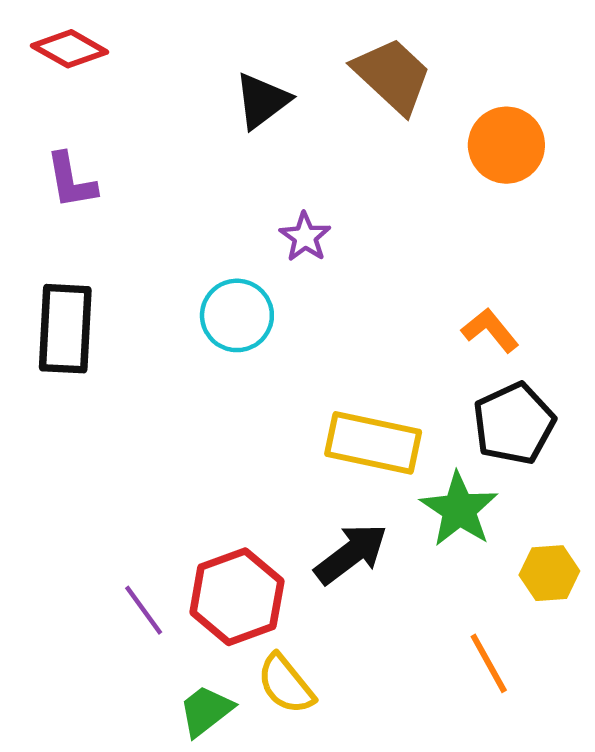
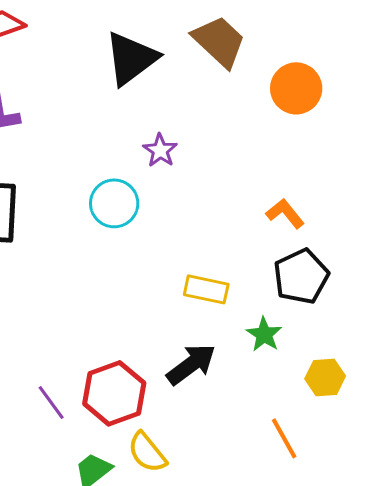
black triangle: (262, 101) -> (131, 58), size x1.4
yellow rectangle: (373, 443) -> (206, 289), size x0.7
green star: (459, 509) -> (264, 334), size x0.7

